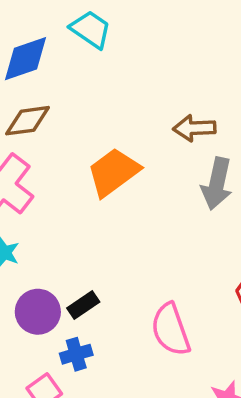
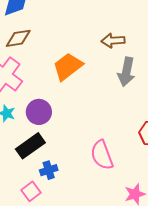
black rectangle: (83, 305) -> (30, 146), moved, size x1.6
purple circle: (38, 312) -> (39, 112), moved

